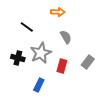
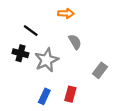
black cross: (18, 58) -> (20, 53), moved
red rectangle: (62, 66) -> (70, 94), moved

